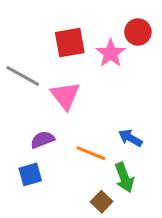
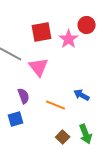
purple semicircle: (42, 140) -> (24, 96), turned 91
green arrow: (124, 177) -> (86, 134), moved

